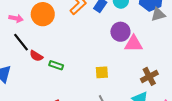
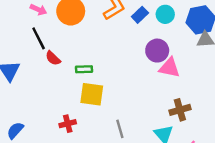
green rectangle: (56, 65) -> (84, 69), moved, turned -32
yellow square: (102, 72) -> (92, 94), moved, size x1.5

